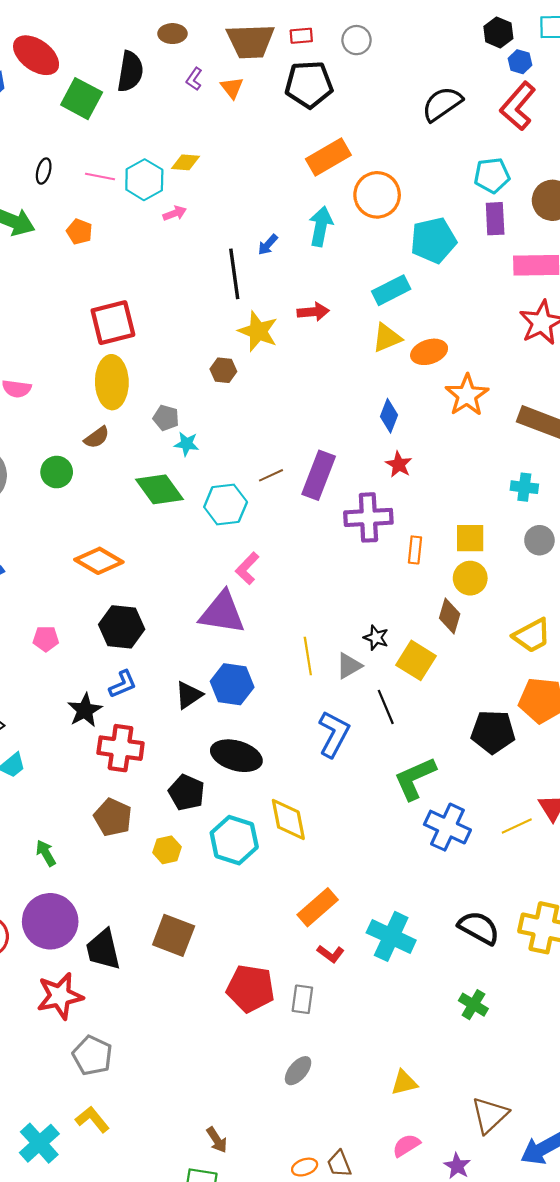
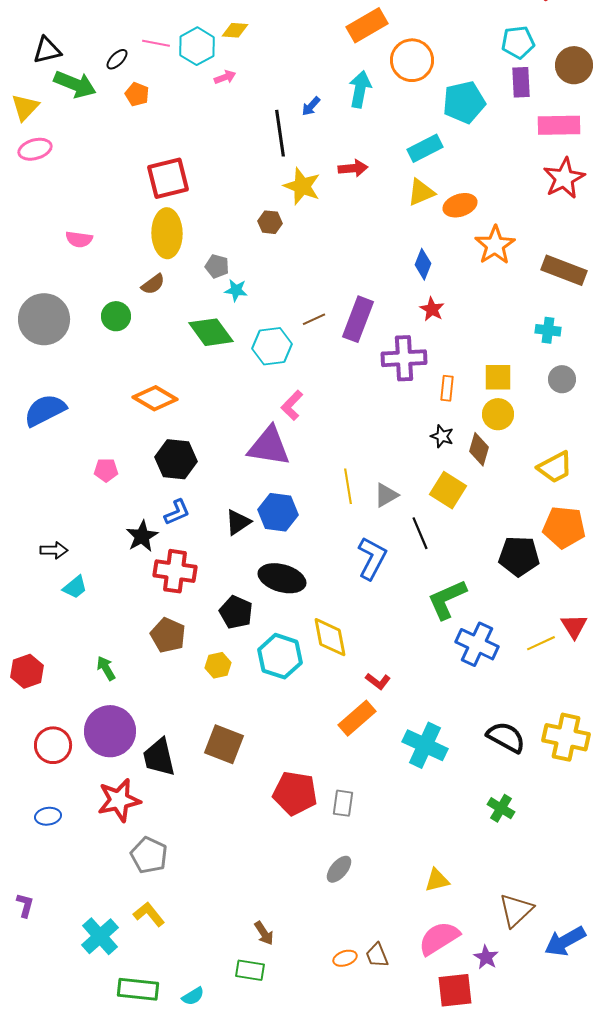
black ellipse: (44, 171) -> (117, 59), moved, turned 30
black star: (376, 638) -> (442, 436), moved
red L-shape: (331, 954) -> (378, 681), moved
pink semicircle: (406, 1145) -> (439, 938), size x1.6

